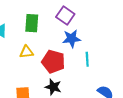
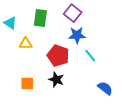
yellow triangle: (26, 52) -> (26, 44), moved
cyan line: (87, 59) -> (90, 56), turned -40

